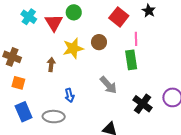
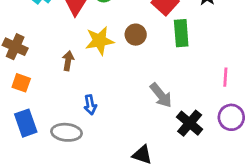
pink line: (136, 39) -> (225, 77), moved
green rectangle: (131, 60) -> (181, 33), moved
gray arrow: (108, 85) -> (161, 95), moved

